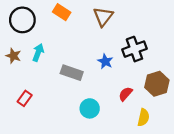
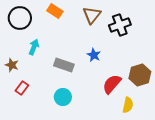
black cross: (134, 49) -> (120, 25), moved
brown star: (13, 56) -> (12, 65), moved
red semicircle: (126, 94) -> (112, 84), size x1.5
cyan circle: (90, 108) -> (63, 97), moved

